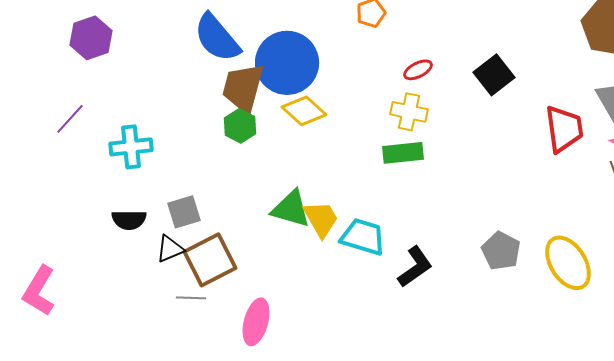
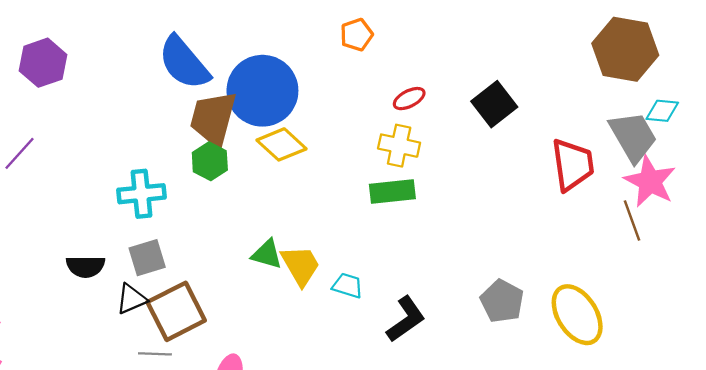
cyan cross: (131, 147) -> (142, 194), moved
green triangle: (291, 209) -> (267, 254), size x0.7
cyan trapezoid: (363, 237) -> (348, 286), size x0.6

